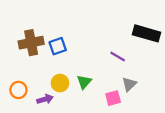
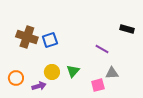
black rectangle: (147, 33) -> (127, 29), size x0.6
brown cross: (31, 43) -> (27, 37), turned 30
gray triangle: (129, 84) -> (112, 73), turned 40

